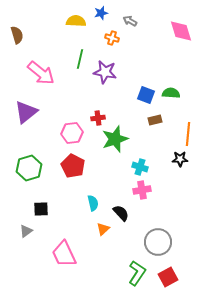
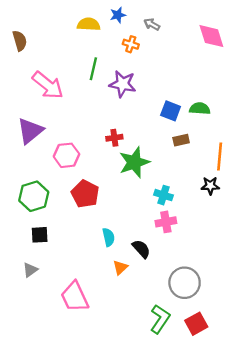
pink hexagon: (72, 133) -> (66, 155), moved
black square: (41, 209) -> (40, 235), moved

